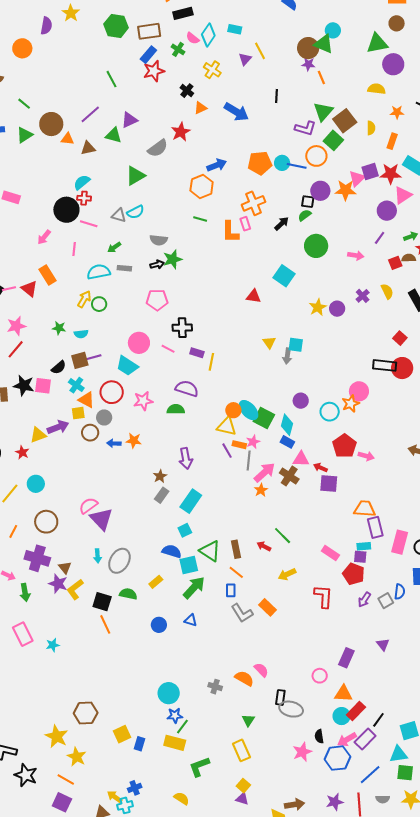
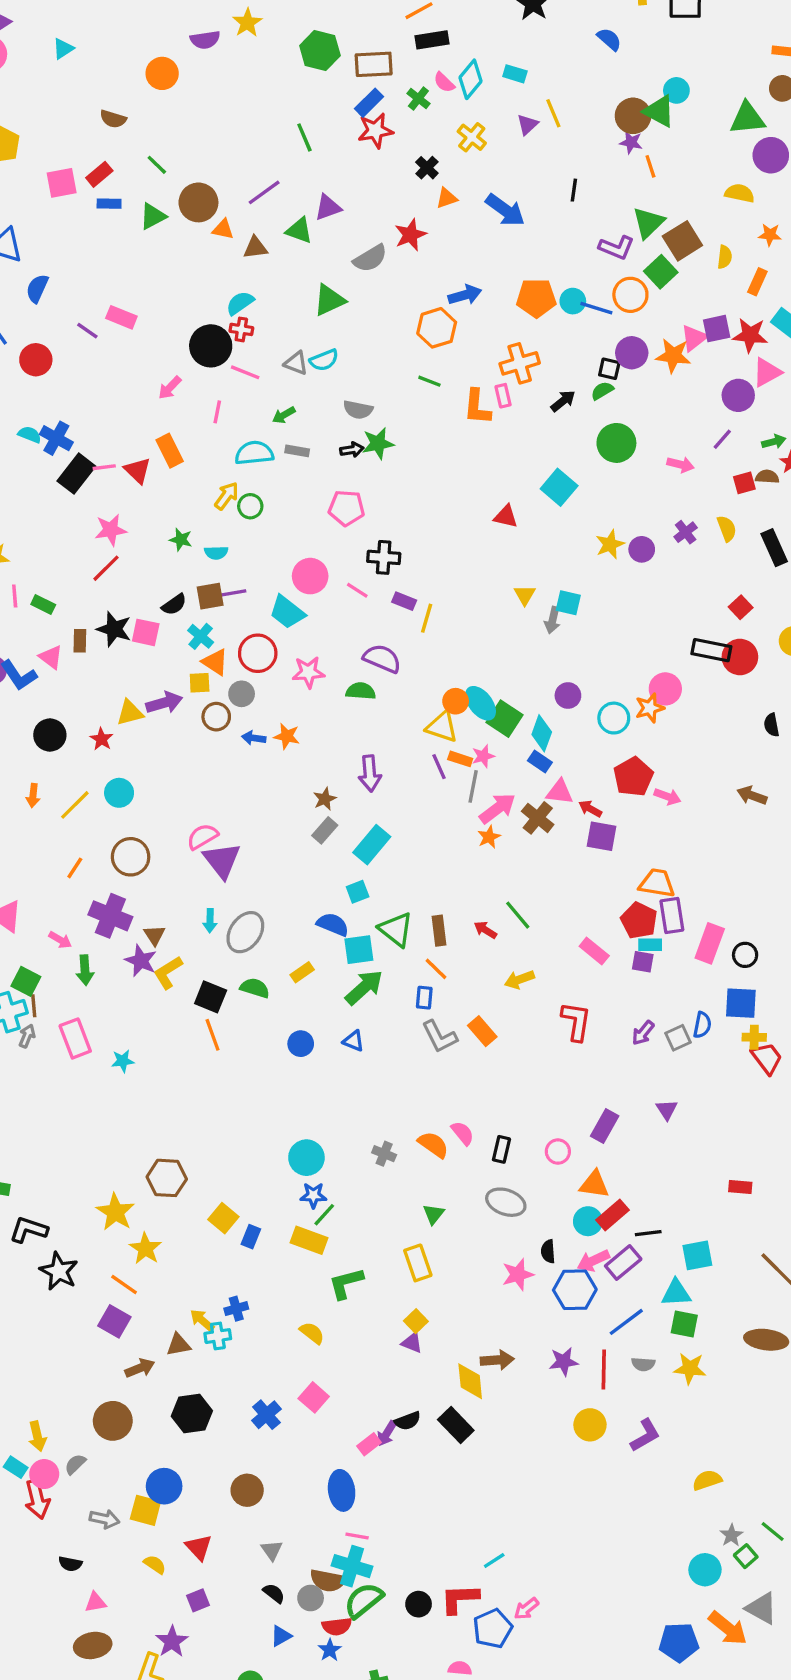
purple semicircle: (46, 26) -> (205, 40), turned 66
red pentagon: (354, 574) -> (639, 920), moved
black rectangle: (280, 697) -> (501, 1149), moved
black line: (378, 720) -> (648, 1233), turned 42
yellow square: (122, 734) -> (223, 1218), turned -30

